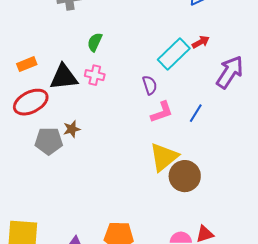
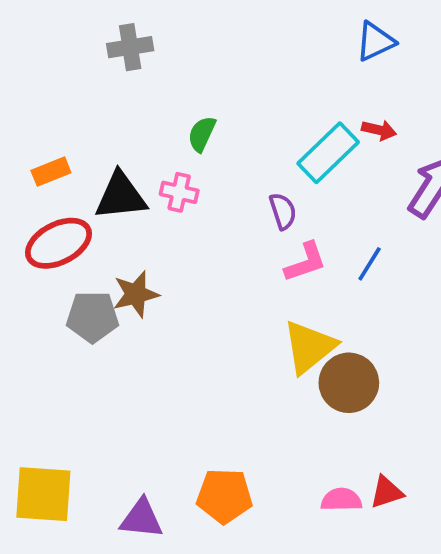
green semicircle: (95, 42) -> (202, 134), moved
red arrow: (201, 42) -> (379, 130), turned 42
brown star: (72, 129) -> (136, 294), size x1.4

